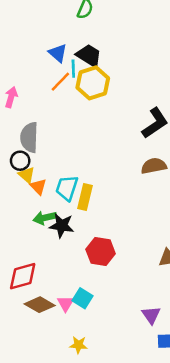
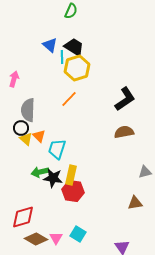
orange line: (60, 82) -> (69, 99), moved
orange triangle: (38, 187) -> (39, 136), moved
yellow rectangle: (85, 197) -> (71, 175), moved
red hexagon: (101, 251) -> (73, 191), moved
cyan square: (82, 298) -> (78, 234), moved

